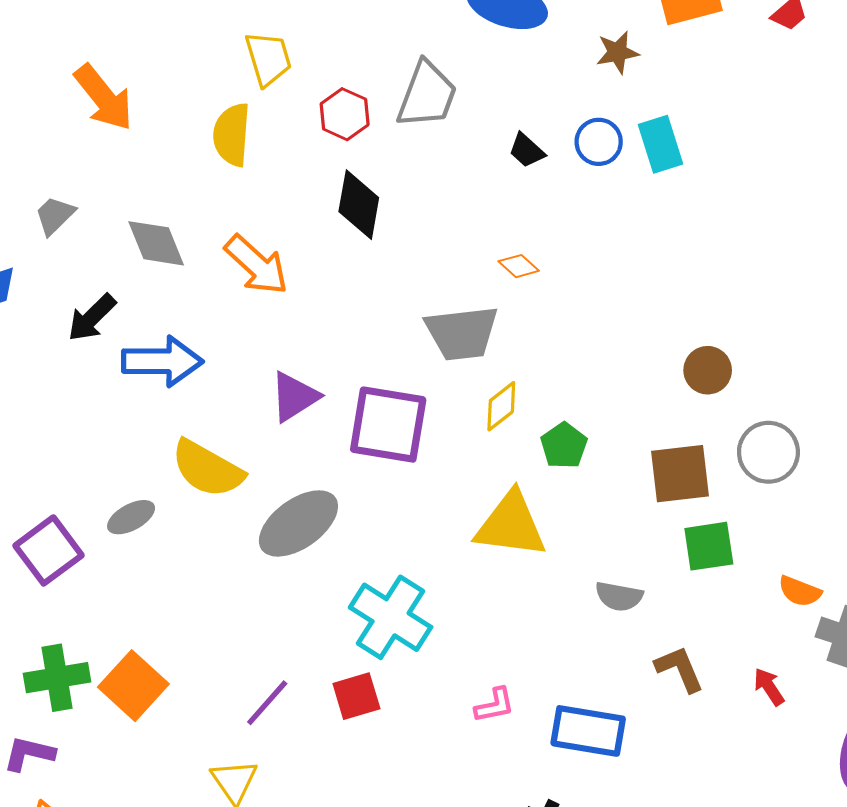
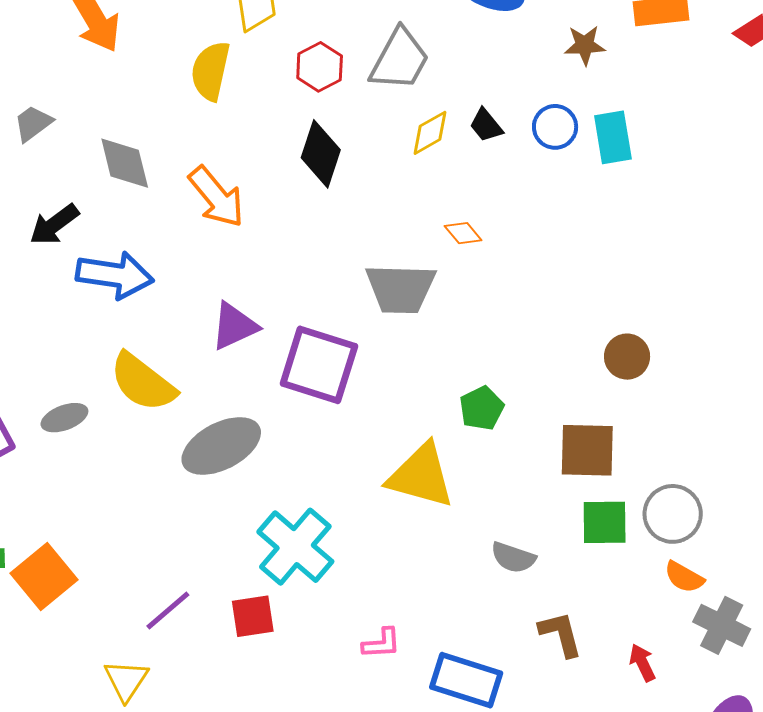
yellow diamond: (501, 406) -> (430, 133), moved
gray circle: (768, 452) -> (673, 514), moved

